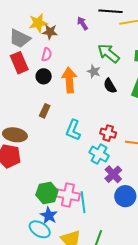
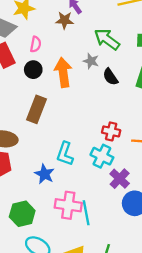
brown star: (50, 32) -> (65, 20), moved
brown rectangle: (45, 111) -> (37, 109), size x1.6
cyan L-shape: (73, 130) -> (65, 154), moved
green hexagon: (47, 193) -> (22, 214), moved
blue star: (49, 215) -> (44, 174), moved

